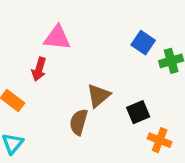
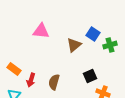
red arrow: (39, 69) -> (31, 80), moved
brown triangle: (98, 96) -> (74, 45), moved

